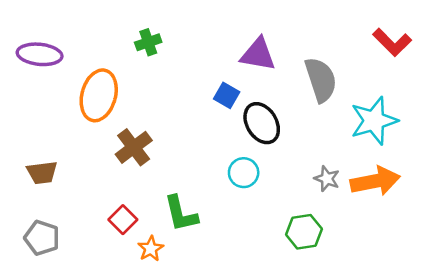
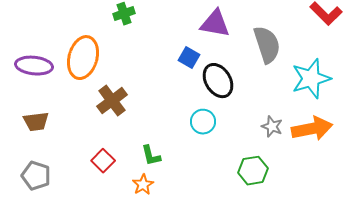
purple ellipse: (40, 54) -> (34, 66), moved
green L-shape: (181, 214) -> (151, 156), size x0.7
orange star: (151, 249) -> (143, 185), moved

